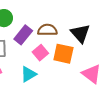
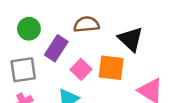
brown semicircle: (47, 30) -> (87, 24), moved

